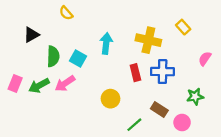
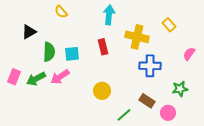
cyan arrow: (106, 43) -> (109, 15), moved
cyan square: (78, 59) -> (72, 54), turned -35
red rectangle: (135, 73) -> (103, 47), moved

